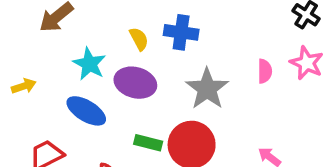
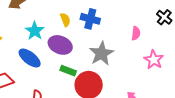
pink star: (307, 63) -> (154, 60), moved
pink semicircle: (265, 71) -> (136, 33), moved
green rectangle: (148, 143) -> (68, 71), moved

